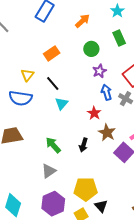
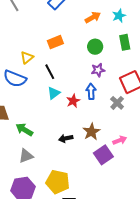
cyan star: (117, 11) -> (119, 16), moved
blue arrow: (106, 92) -> (91, 91), moved
red star: (94, 113) -> (73, 101), moved
green arrow: (53, 145) -> (24, 130), moved, turned -30
black arrow: (83, 145) -> (66, 138), turned 48

